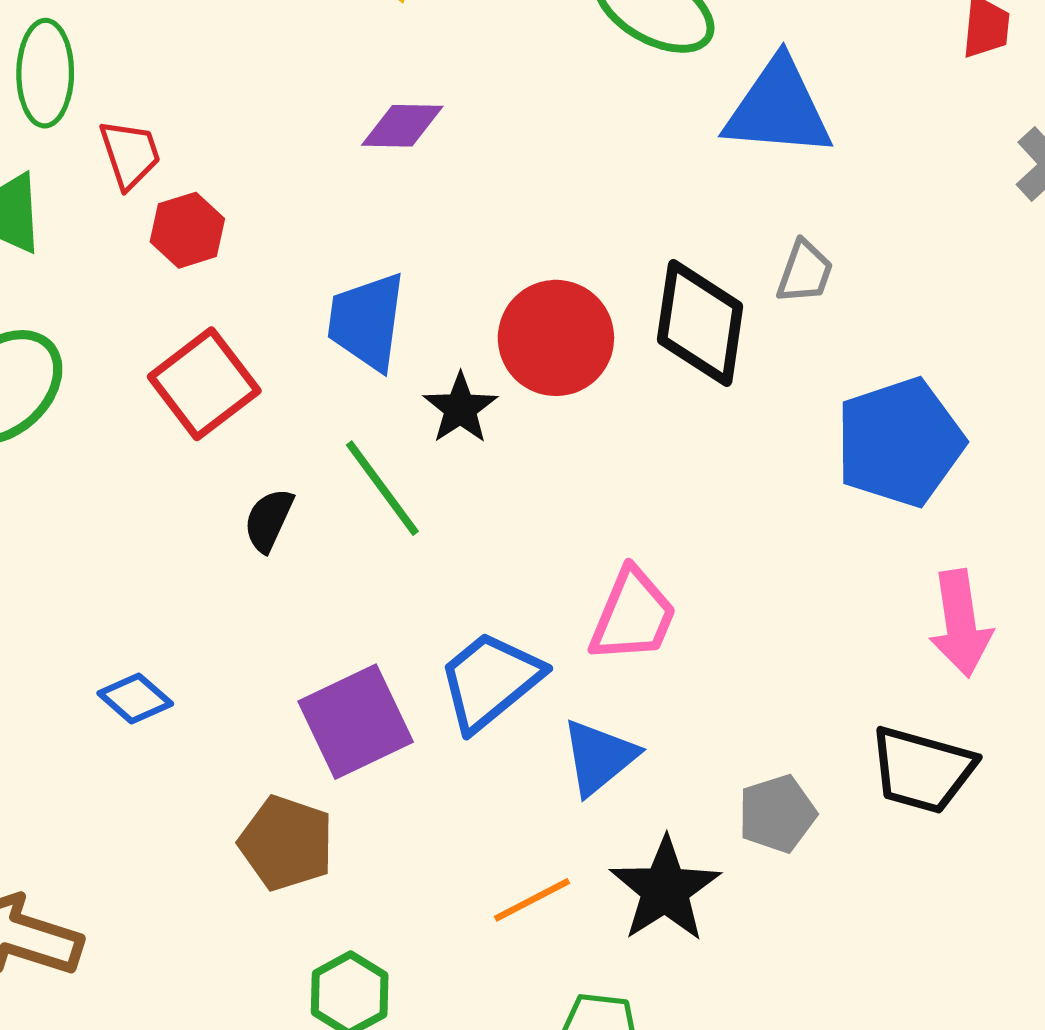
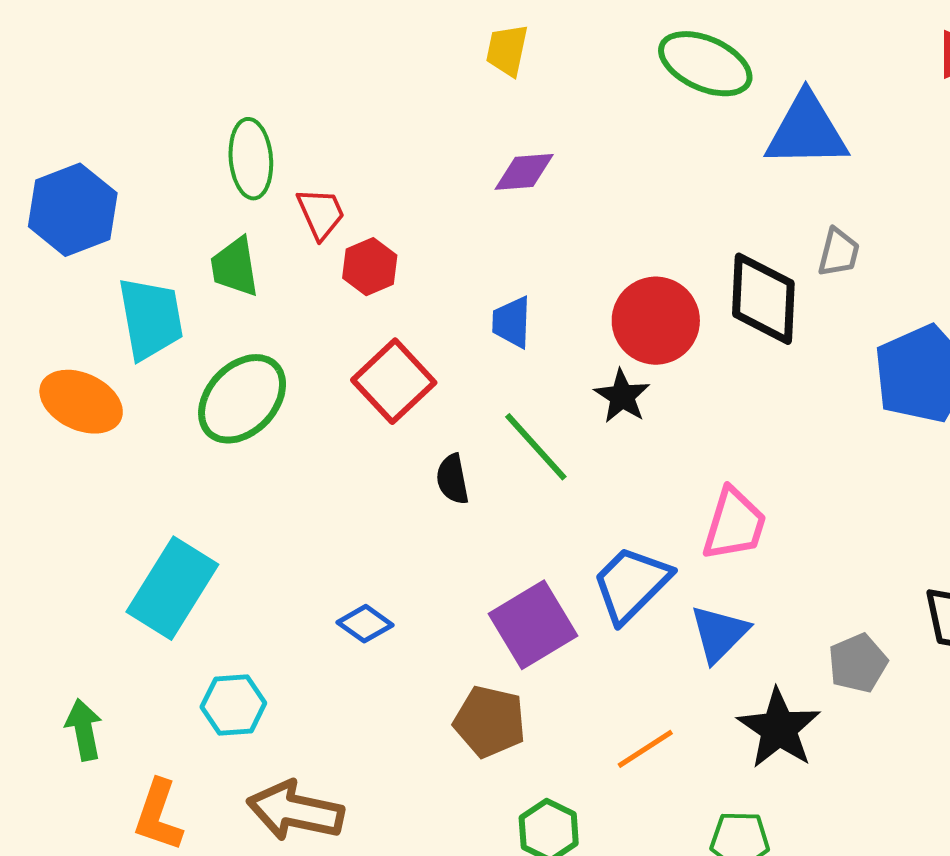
blue trapezoid: (367, 321) -> (512, 322), size x0.7
black star: (460, 408) -> (622, 396), moved
black semicircle: (269, 520) -> (452, 479), turned -30
orange line: (532, 900) -> (645, 749), moved

